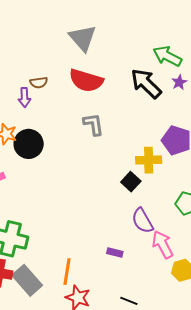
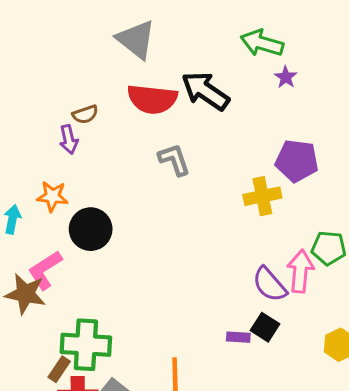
black arrow: (146, 84) -> (205, 91), moved
black circle: (29, 144) -> (91, 229), moved
black square: (131, 182) -> (265, 327), moved
pink arrow: (163, 244) -> (300, 271), moved, turned 44

